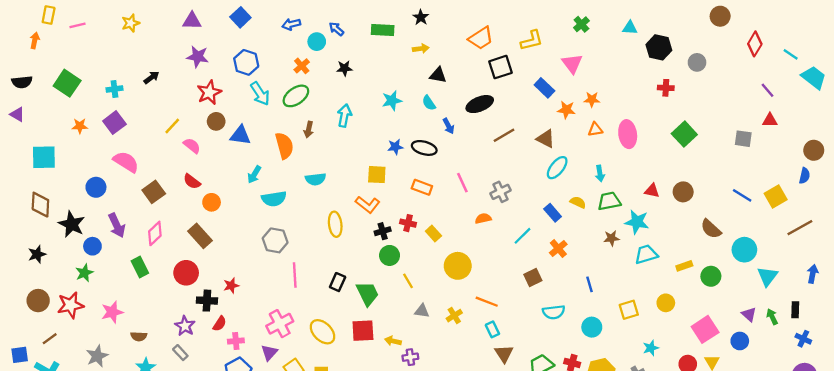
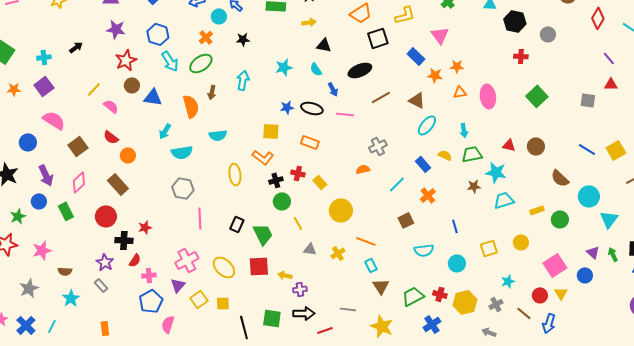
pink line: (462, 183) -> (345, 114), moved, turned -60
blue circle: (92, 246) -> (39, 201), moved

